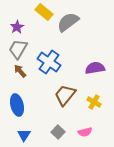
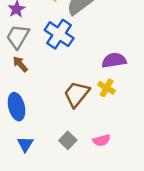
blue cross: (49, 62) -> (59, 34), moved
yellow cross: (94, 102) -> (107, 88), moved

